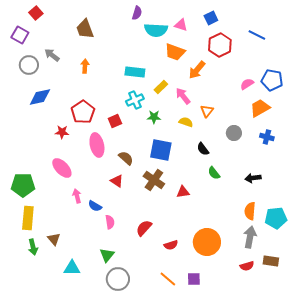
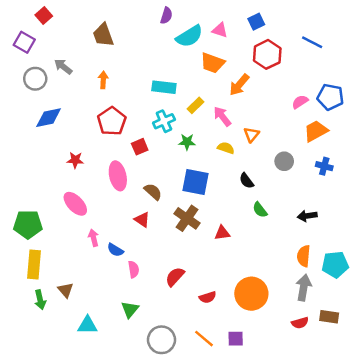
cyan semicircle: (156, 30) -> (189, 36), turned -35
red pentagon: (83, 112) -> (112, 121), moved
gray circle: (118, 279) -> (162, 340), moved

